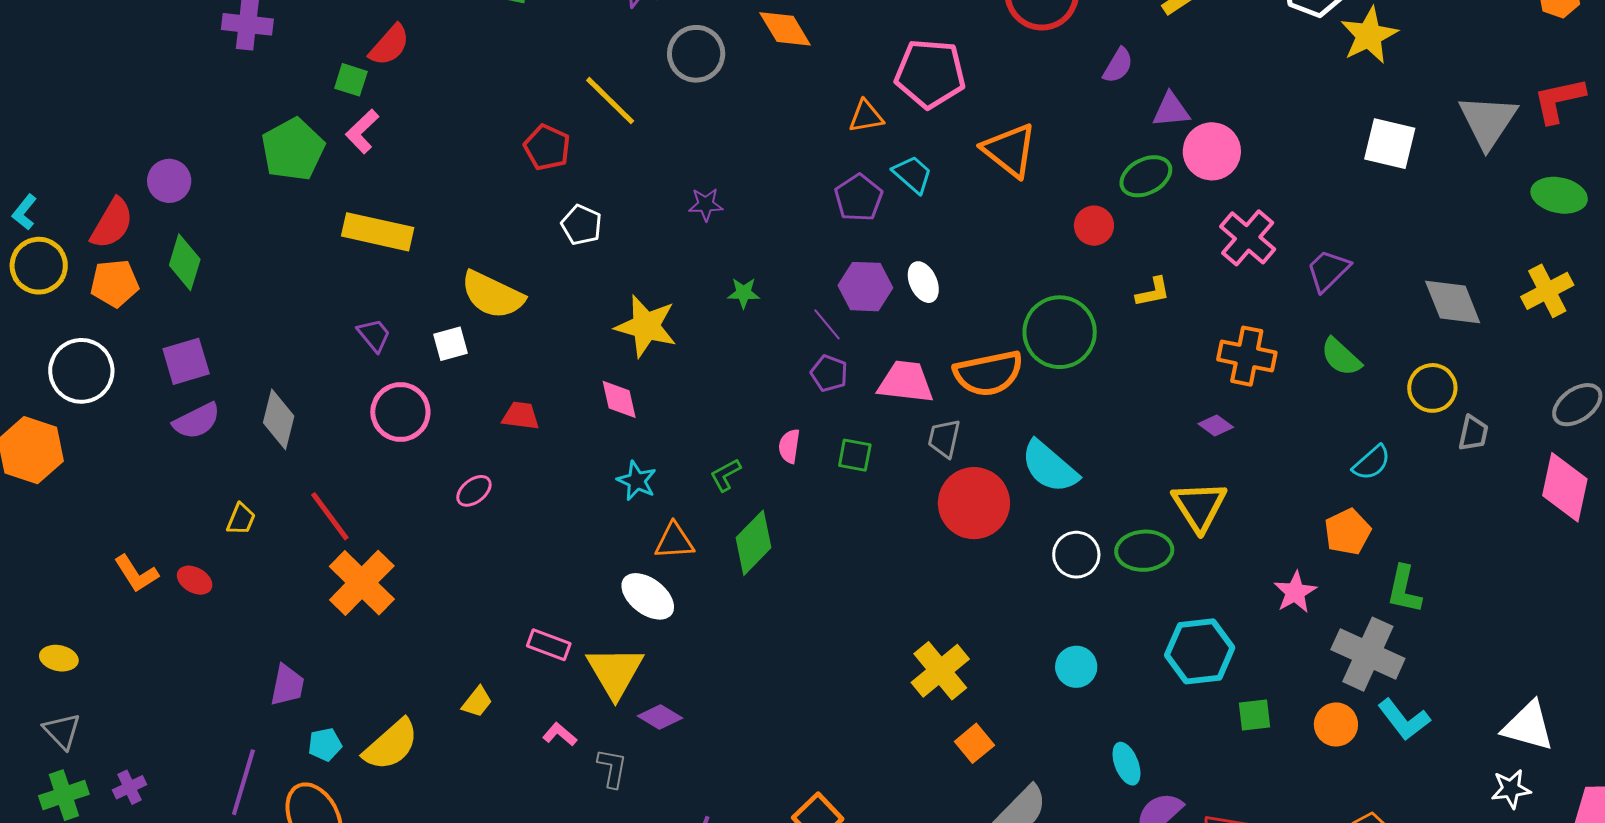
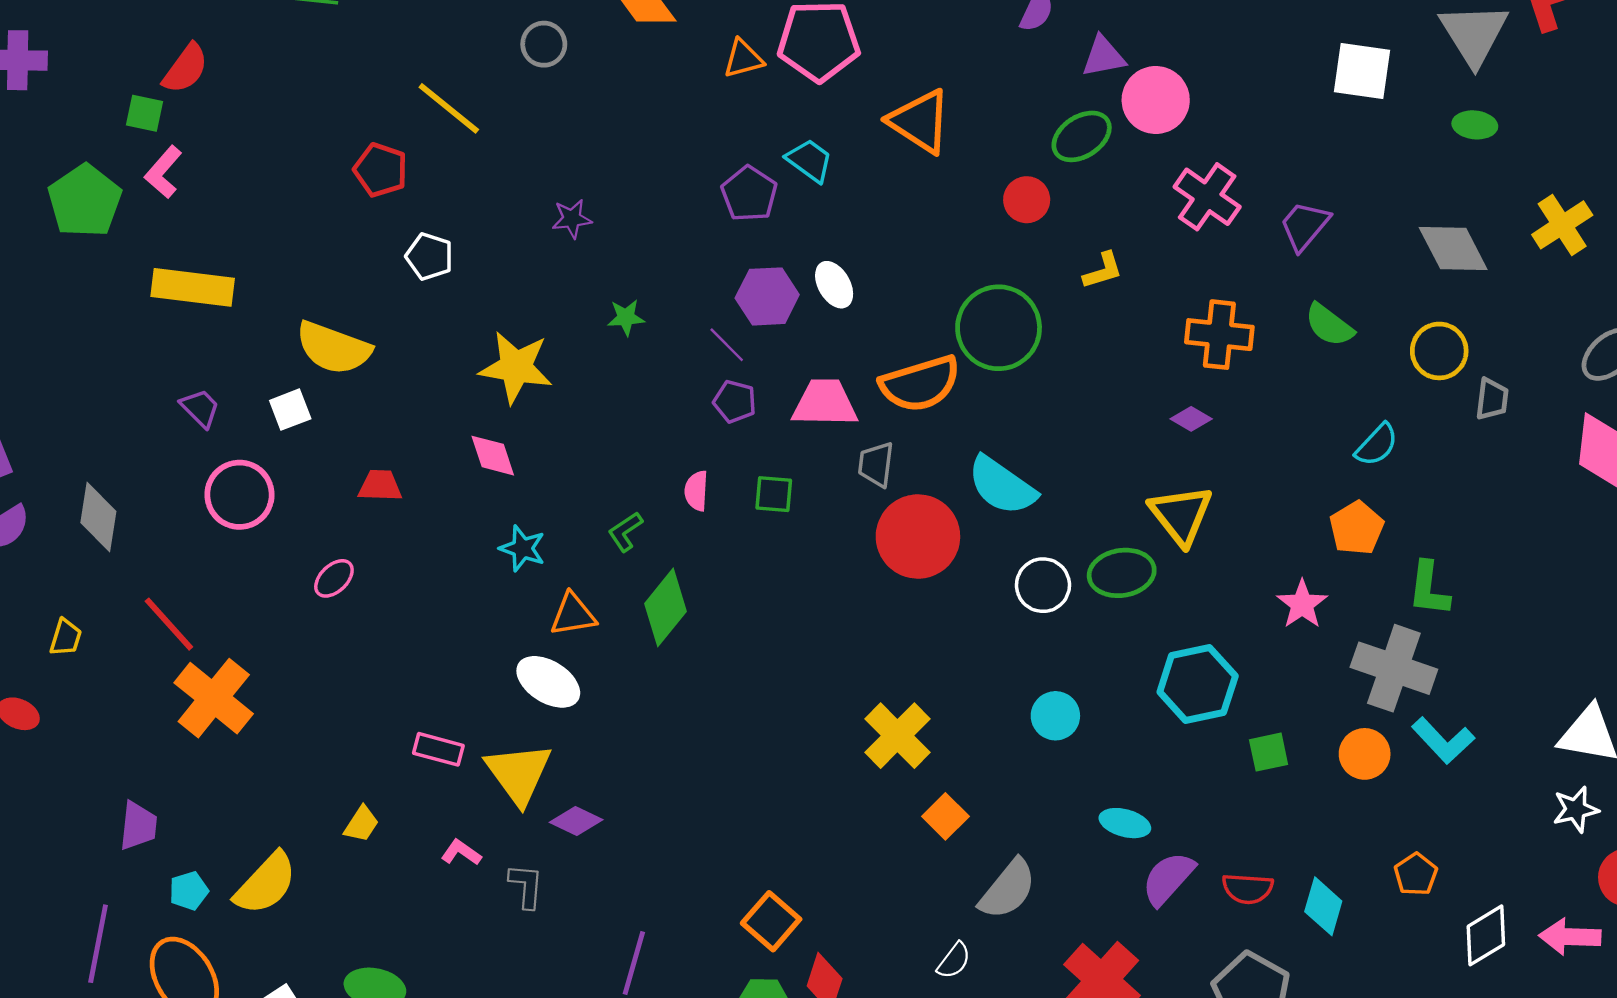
gray circle: (696, 54) -> (544, 44), size x0.7
orange triangle: (866, 116) -> (743, 59), moved
green ellipse: (1559, 195) -> (1475, 125), moved, size x0.7
cyan ellipse: (1126, 764) -> (1125, 823), turned -48

